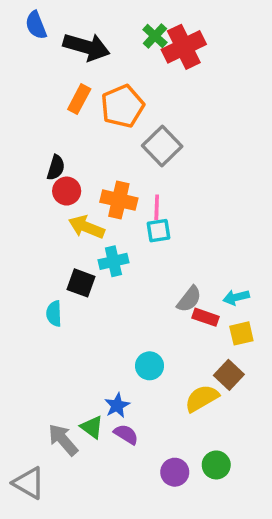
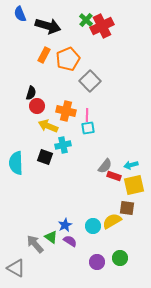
cyan semicircle: (54, 314) -> (16, 163), moved, size x1.6
yellow square: (241, 333) -> (134, 185), size x1.5
cyan circle: (150, 366) -> (93, 226), moved
brown square: (229, 375) -> (127, 208), turned -35

